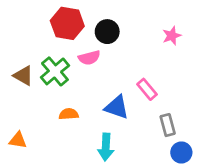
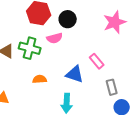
pink star: (172, 36) -> (115, 22), size x1.6
green cross: (55, 71) -> (30, 48), turned -35

